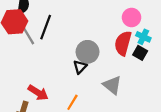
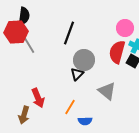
black line: (46, 27) -> (69, 33), moved
red arrow: (38, 93) -> (38, 98), turned 36

